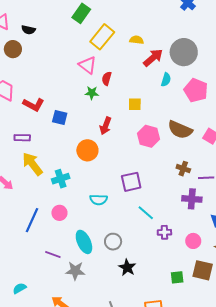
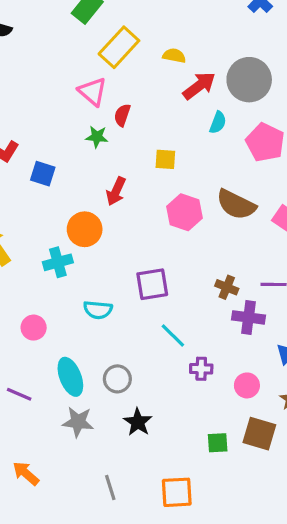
brown cross: (183, 169) -> (227, 287), moved
cyan cross: (61, 179) -> (58, 262), moved
gray star: (75, 271) -> (78, 422), moved

